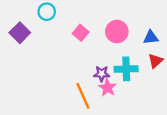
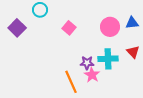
pink circle: (117, 32) -> (110, 27), moved
blue triangle: (151, 37) -> (132, 23), moved
red triangle: (155, 61) -> (133, 52), turned -32

